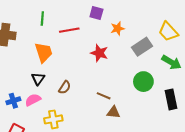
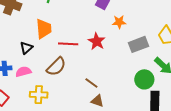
red line: (69, 30) -> (68, 44), moved
black triangle: (38, 79) -> (26, 48), moved
green circle: (143, 82) -> (144, 79), moved
brown semicircle: (65, 87) -> (56, 67), size x1.5

